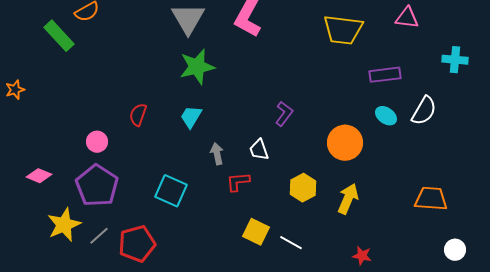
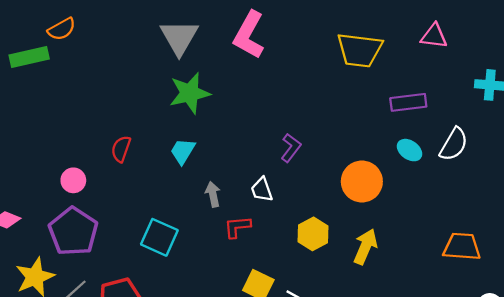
green rectangle: (59, 36) -> (29, 57), turned -60

